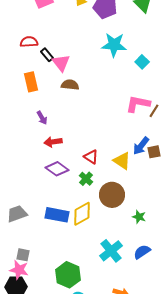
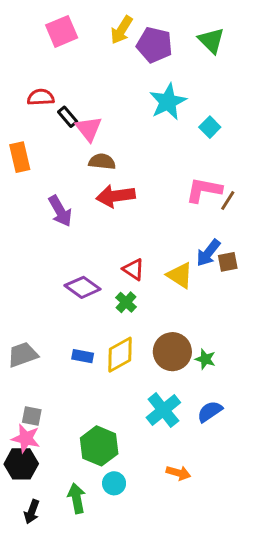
cyan star: (114, 45) -> (168, 102), turned -30
orange rectangle: (31, 82) -> (20, 157), moved
purple arrow: (42, 118) -> (60, 211), size x1.5
red arrow: (53, 142) -> (116, 196), moved, size x1.4
brown circle: (112, 195) -> (172, 352), moved
blue rectangle: (57, 215) -> (83, 356), size x0.6

